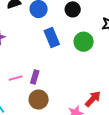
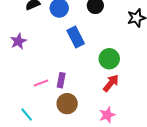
green circle: (84, 42) -> (109, 59), moved
red arrow: (93, 99) -> (111, 83), moved

